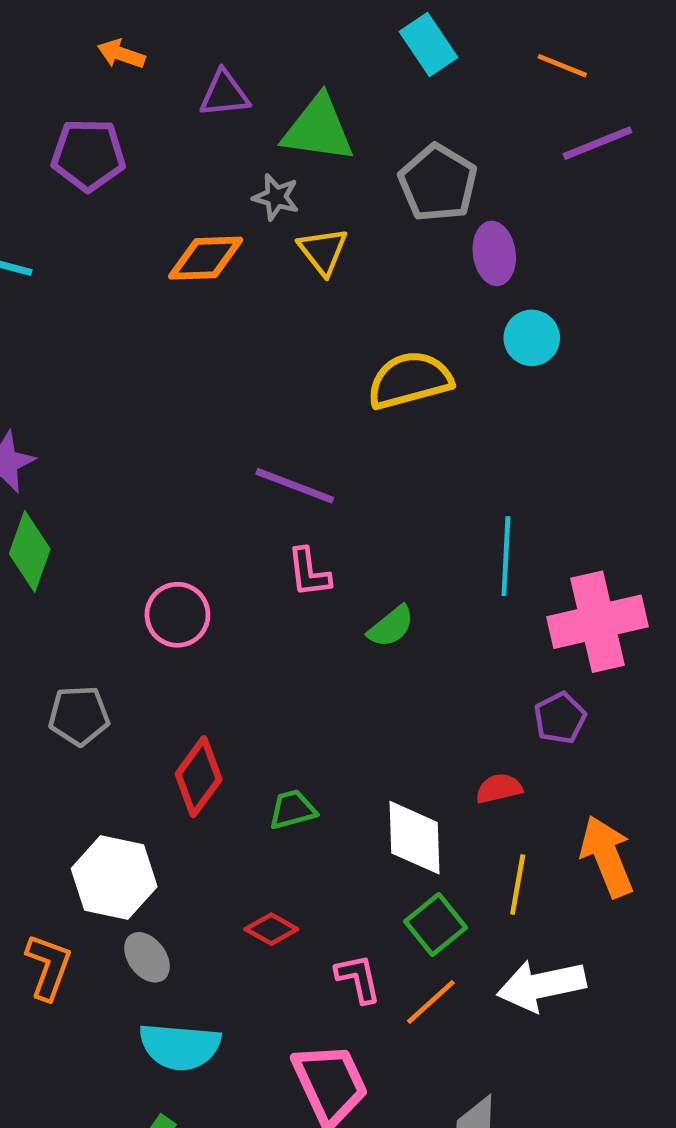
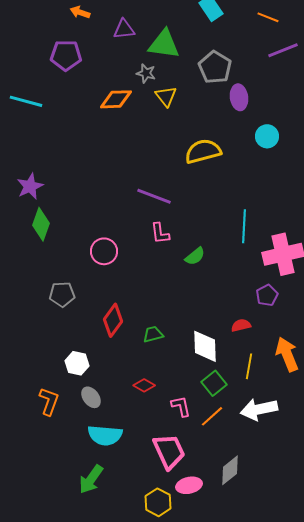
cyan circle: (532, 338) -> (267, 136), moved
white hexagon: (114, 878) -> (77, 363), size x0.7

